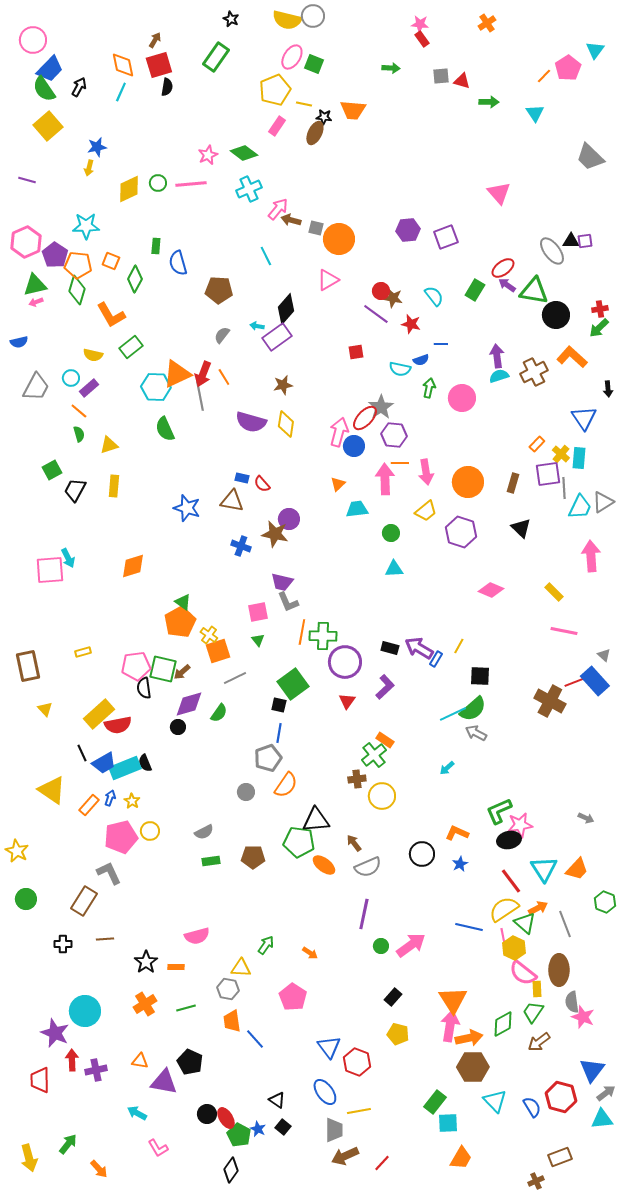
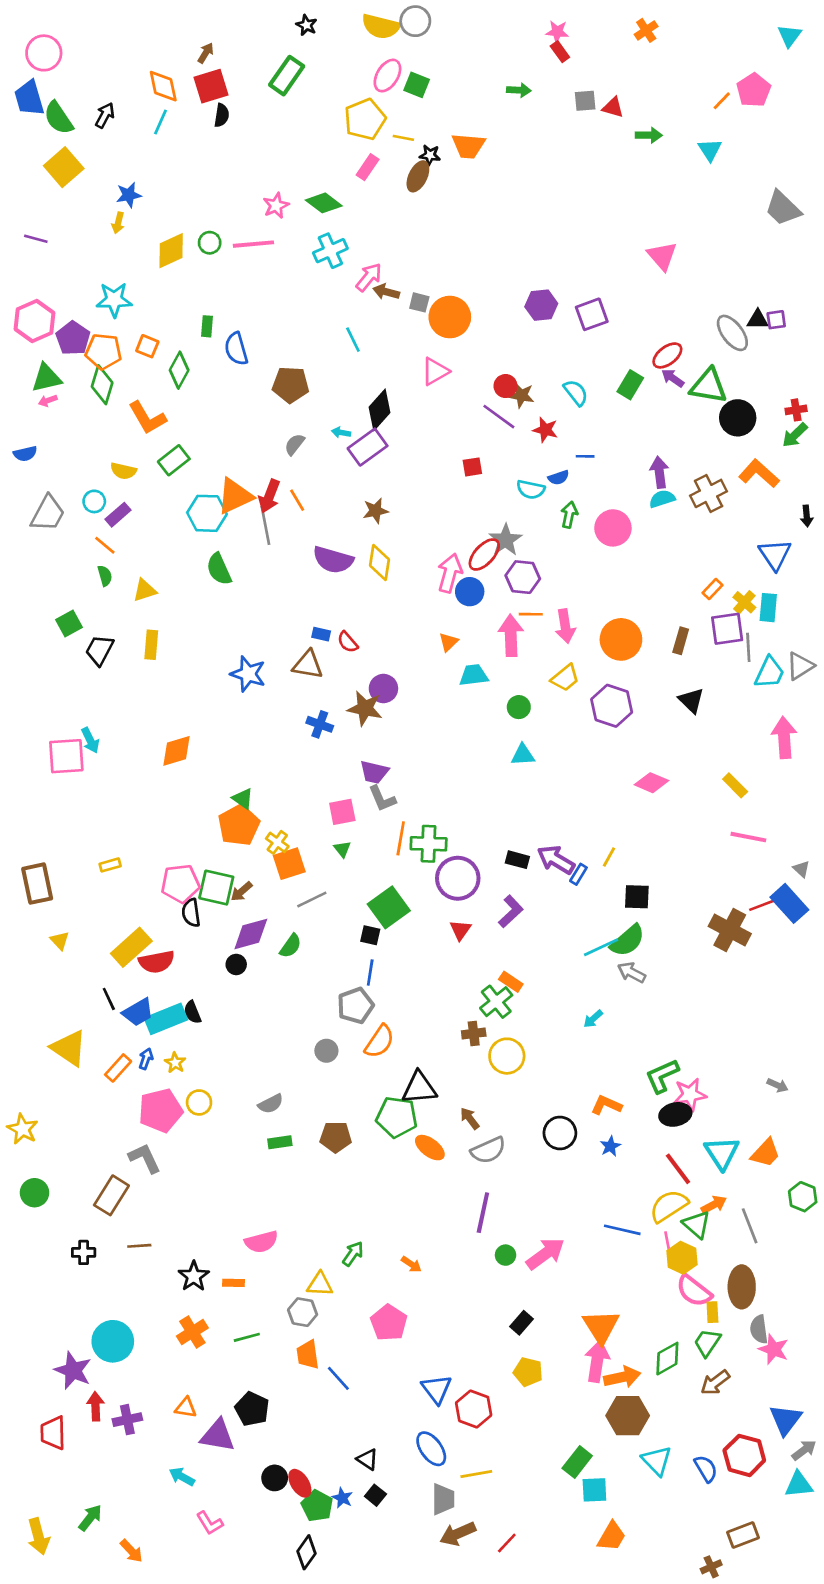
cyan triangle: (595, 50) -> (789, 36), moved
blue trapezoid: (50, 69) -> (29, 98), moved, turned 120

